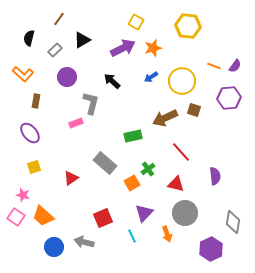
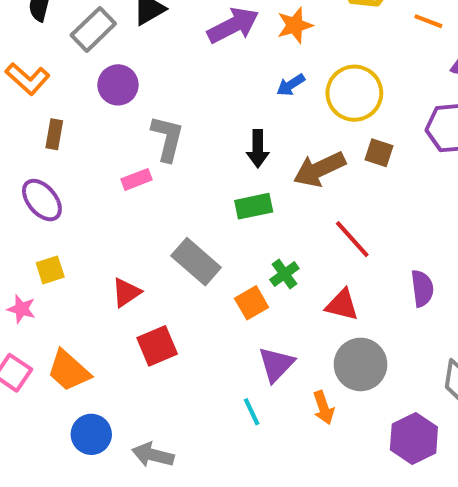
gray rectangle: (55, 50) -> (93, 29), size x1.5
orange line: (214, 66) -> (428, 21), moved
black arrow: (112, 81) -> (258, 149), moved, turned -132
pink star: (23, 195) -> (21, 309), moved
red square: (103, 218) -> (157, 346), moved
gray arrow: (84, 242) -> (153, 455), moved

